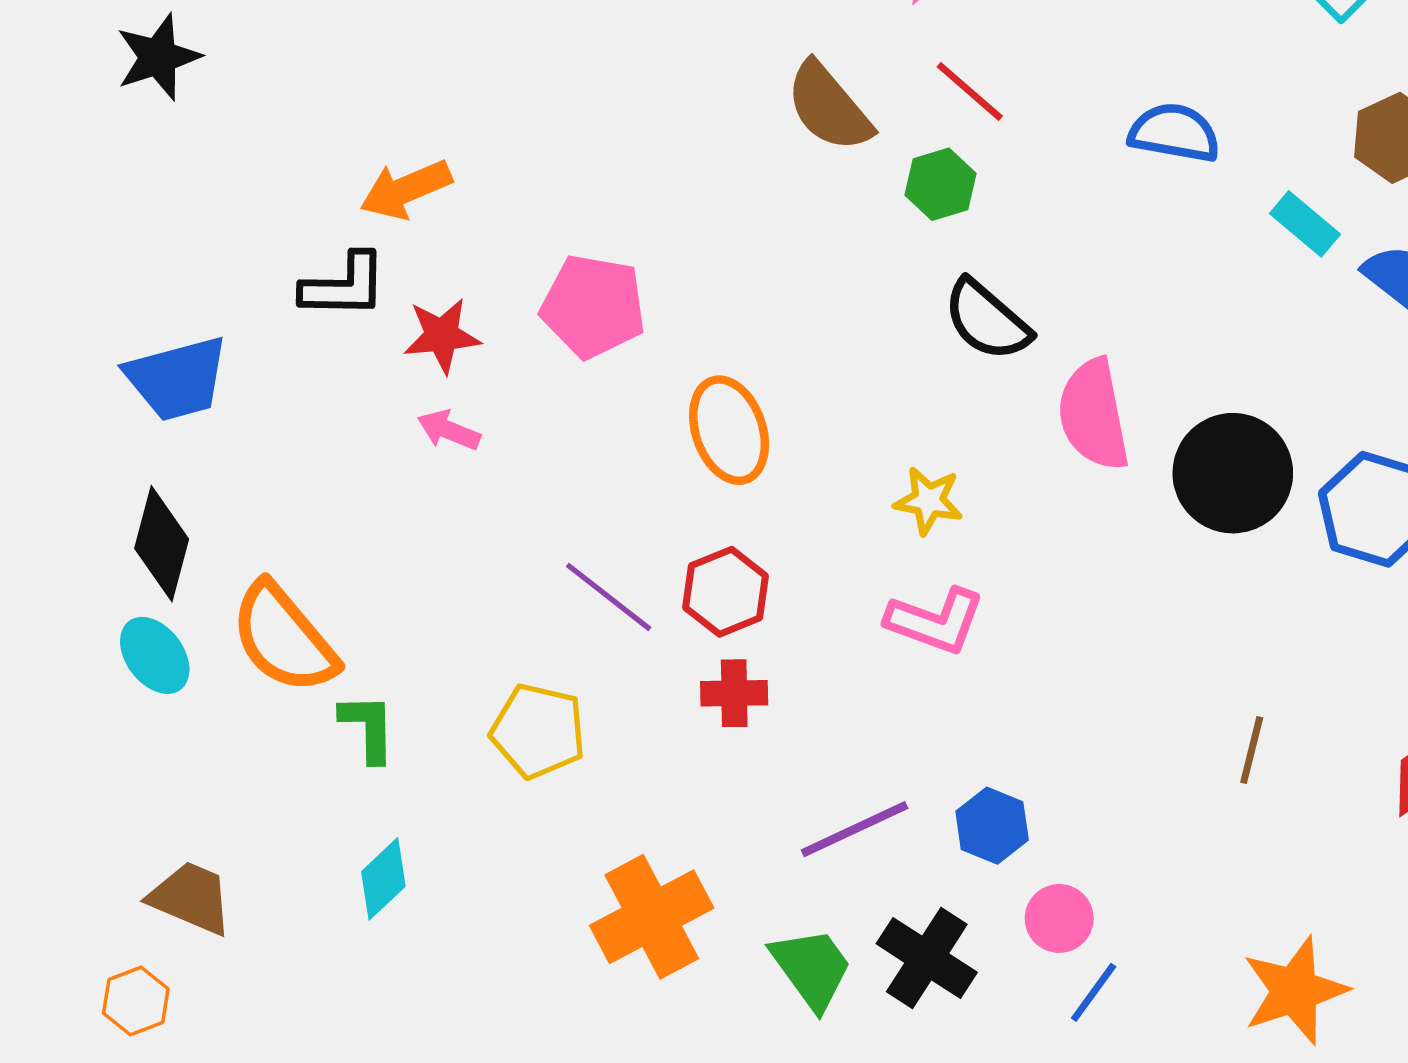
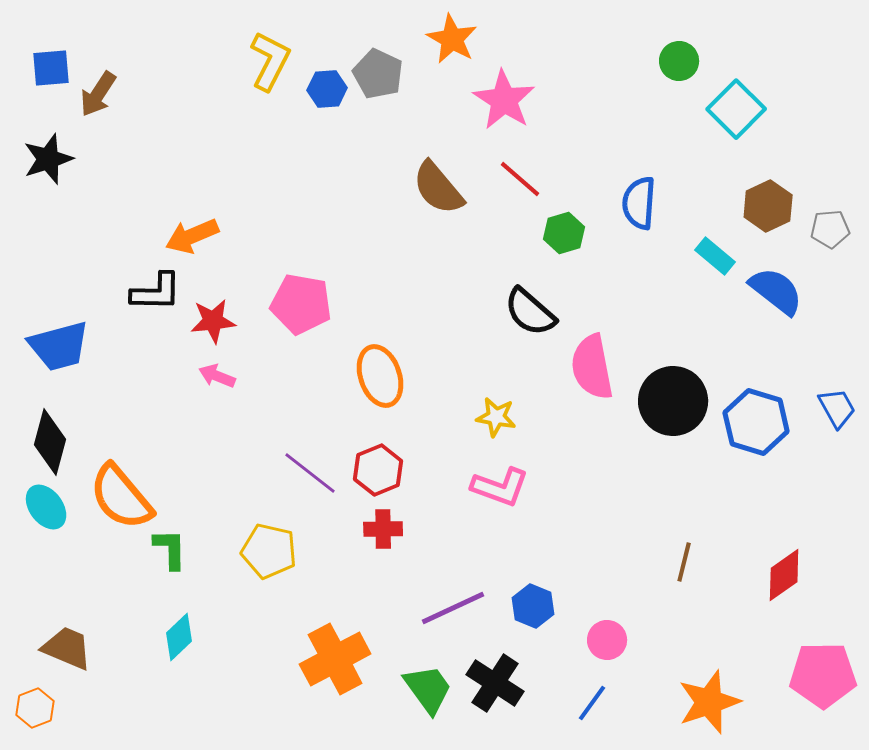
blue semicircle: (1174, 133) -> (639, 203), turned -96
green hexagon: (941, 184) -> (564, 233), moved
pink circle: (1059, 918) -> (607, 640), moved

